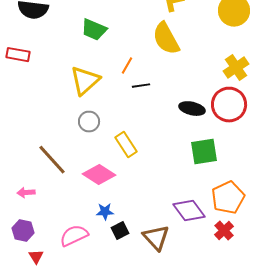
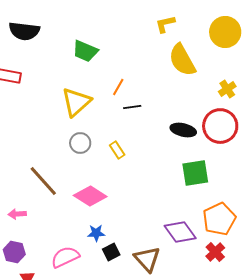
yellow semicircle: (166, 39) -> (182, 60), moved
yellow cross: (236, 68) -> (227, 89), size x0.7
yellow rectangle: (126, 145) -> (117, 150), moved, size x0.7

